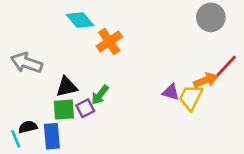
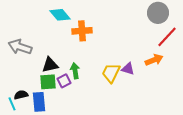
orange cross: (109, 41) -> (82, 31), turned 30
red line: (224, 68) -> (167, 37), moved
green arrow: (100, 95) -> (75, 71), turned 133
yellow trapezoid: (191, 98) -> (111, 73), moved

